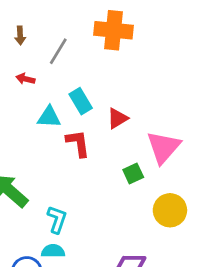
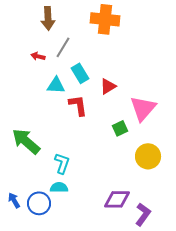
brown arrow: (20, 35) -> (48, 18), moved, size x1.6
gray line: (58, 51) -> (63, 47), moved

